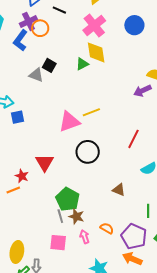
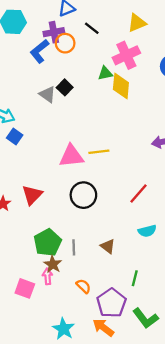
green triangle: (82, 64) -> (105, 73), moved
blue square: (18, 117) -> (15, 136), turned 32
gray line: (60, 216) -> (74, 247), moved
pink arrow: (85, 237) -> (47, 276), moved

